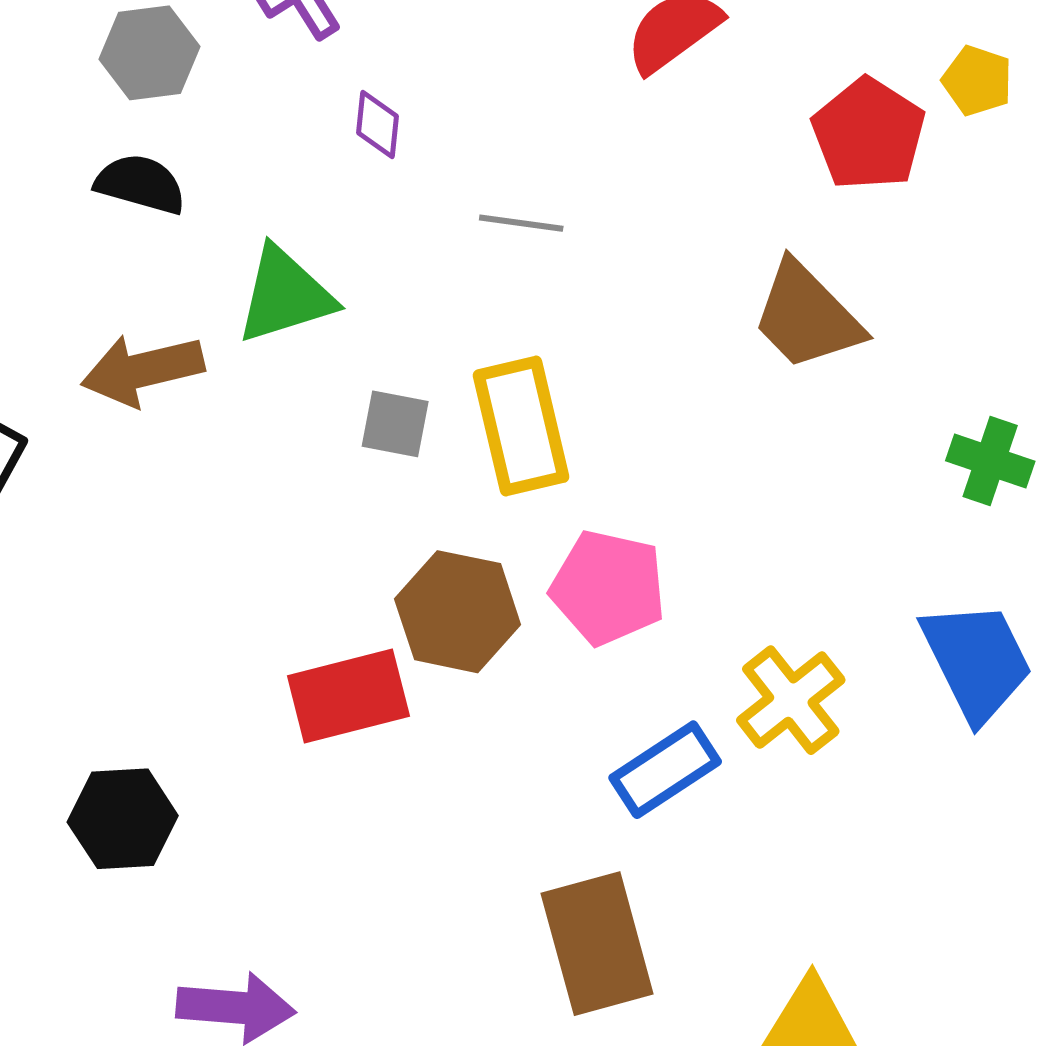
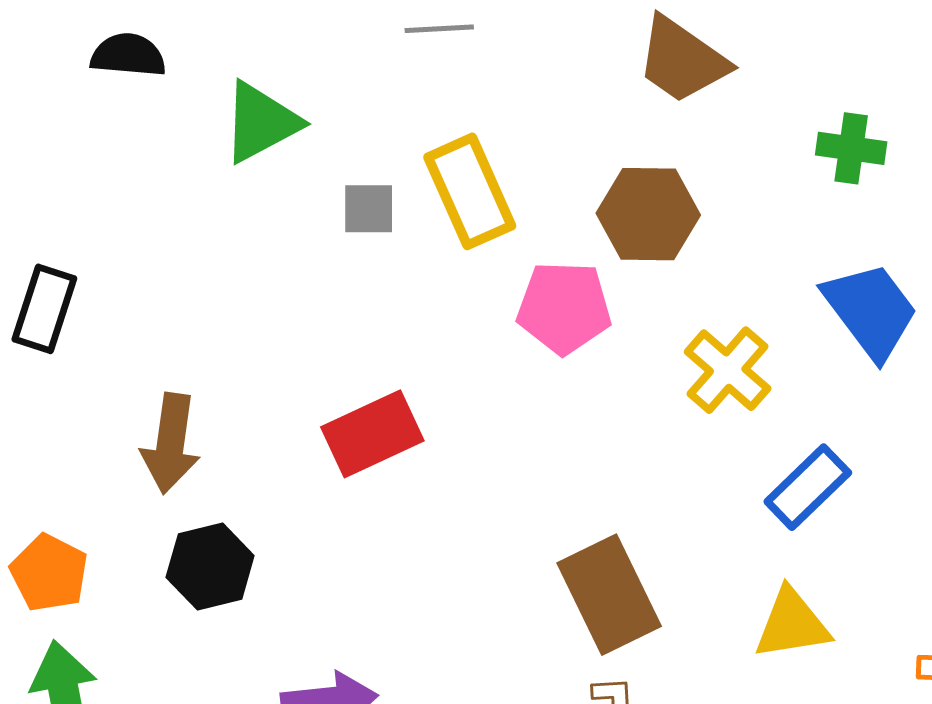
brown arrow: (143, 370) -> (171, 443), moved, turned -58
brown hexagon: (458, 612) -> (648, 214), moved
blue rectangle: (665, 770) -> (808, 487), moved

